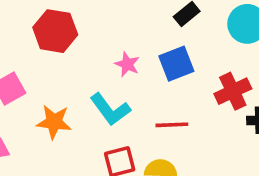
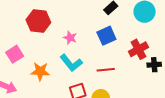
pink star: (127, 64) -> (70, 38), moved

